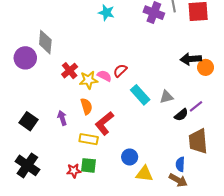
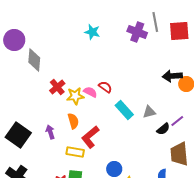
purple circle: (25, 58) -> (14, 40), moved
red semicircle: (120, 71) -> (105, 87), turned 80
black square: (28, 121) -> (18, 135), size x1.4

